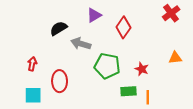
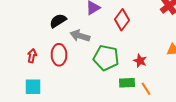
red ellipse: (60, 81) -> (59, 55), moved
orange line: (148, 97) -> (146, 89), turned -32

